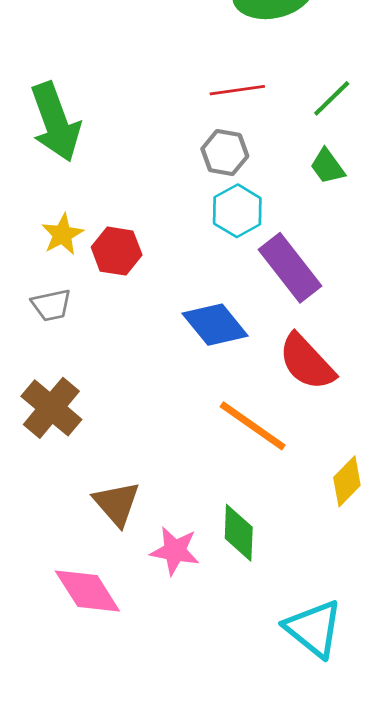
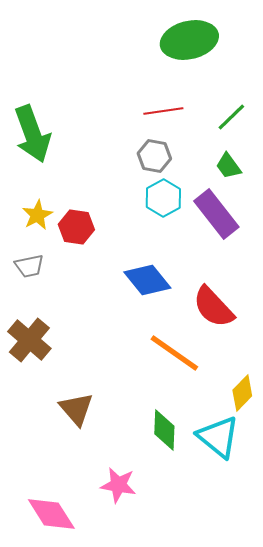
purple rectangle: (290, 268) -> (216, 214), moved
pink star: (175, 551) -> (118, 485), moved
pink diamond: (87, 591) -> (51, 514), moved
cyan triangle: (314, 629) -> (218, 437), moved

